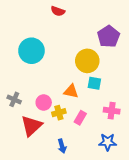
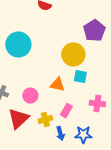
yellow cross: (59, 113) -> (45, 120), moved
blue star: (108, 142) -> (83, 135), moved
blue arrow: (62, 146) -> (60, 134), moved

